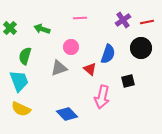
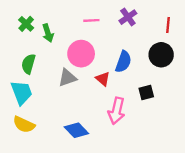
purple cross: (123, 20) -> (128, 17), moved
red line: (147, 22) -> (168, 25), turned -72
green cross: (10, 28) -> (26, 24), moved
green arrow: (42, 29) -> (48, 33), turned -126
pink circle: (71, 47) -> (81, 54), size x1.5

